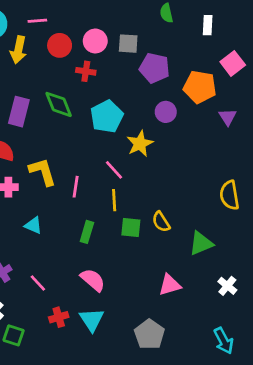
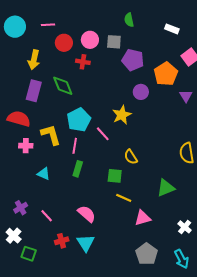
green semicircle: (166, 13) -> (129, 20), moved
white rectangle: (208, 25) -> (172, 29), turned -72
yellow arrow: (18, 50) -> (34, 60), moved
orange pentagon: (200, 87) -> (166, 74), turned 30
cyan pentagon: (107, 116) -> (79, 120), moved
yellow line: (114, 200) -> (124, 198), moved, turned -63
yellow semicircle: (161, 222) -> (131, 157), moved
green rectangle: (87, 232) -> (78, 169), moved
white cross: (227, 286) -> (185, 227), moved
gray pentagon: (149, 334) -> (147, 254), moved

